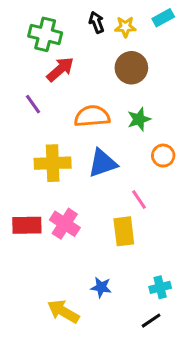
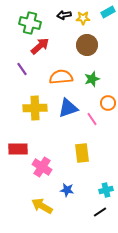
black arrow: (97, 22) -> (64, 15), turned -80
pink line: (139, 199) -> (92, 119), moved
pink cross: (65, 224) -> (42, 167), moved

